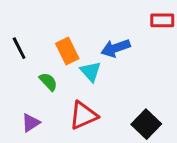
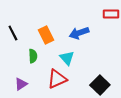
cyan triangle: (91, 72) -> (67, 58), moved
green semicircle: (48, 82) -> (33, 56), turned 40

